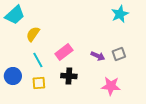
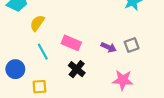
pink rectangle: (64, 52) -> (71, 43), turned 60
black cross: (69, 76) -> (77, 69), turned 35
yellow square: (39, 83) -> (39, 87), moved

